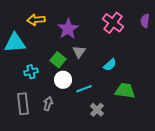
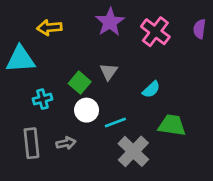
purple star: (68, 29) -> (110, 22), moved
gray arrow: (48, 104) -> (66, 143), turned 64
gray cross: (97, 110) -> (133, 151), size x1.6

